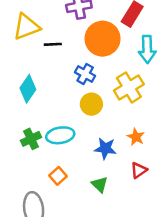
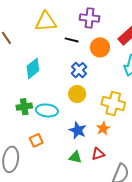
orange circle: (103, 39) -> (100, 47), size x0.7
black line: (53, 44) -> (72, 40), moved
yellow cross: (129, 87) -> (113, 103), moved, turned 30
green triangle: (100, 185) -> (75, 157), moved, turned -48

